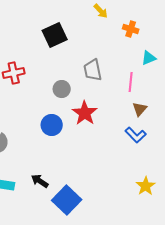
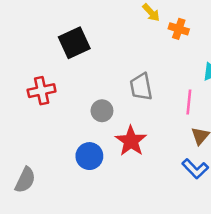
orange cross: (131, 29) -> (179, 29), moved
black square: (55, 35) -> (74, 43), moved

